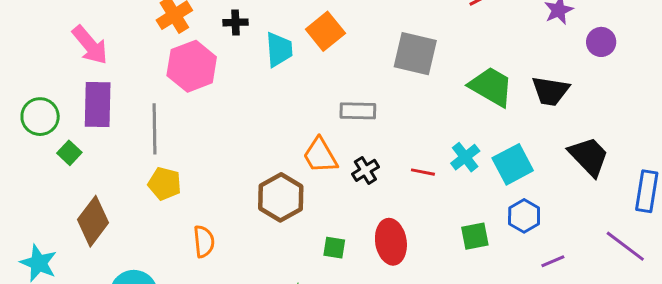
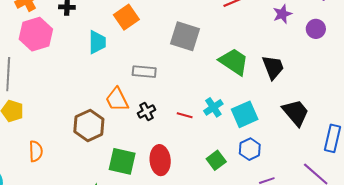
purple circle: (601, 42) -> (316, 29), moved
cyan trapezoid: (279, 50) -> (97, 42), moved
black trapezoid: (550, 91) -> (273, 67), turned -124
green square: (475, 236) -> (216, 160), turned -30
green square: (334, 248) -> (122, 161), size x1.8

